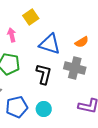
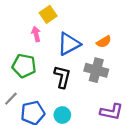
pink arrow: (12, 35) -> (36, 34), moved
blue triangle: (50, 44) -> (69, 44), turned -45

